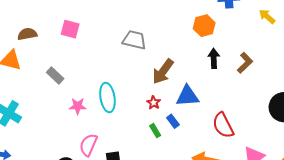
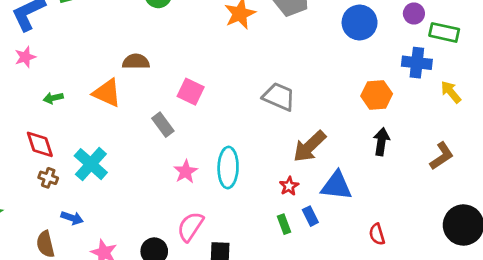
yellow arrow: (267, 16) -> (451, 92), moved
pink square: (70, 29) -> (191, 92), moved
brown L-shape: (245, 63) -> (442, 156), moved
pink star: (78, 106) -> (186, 172), turned 30
red semicircle: (223, 125) -> (377, 234), size x0.6

